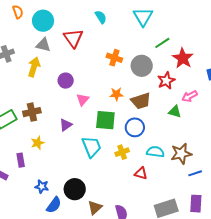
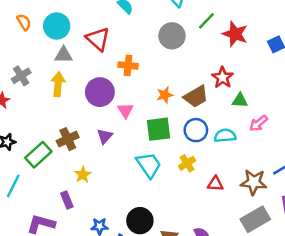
orange cross: (114, 58) -> (128, 65), moved
gray circle: (142, 66) -> (172, 36), moved
purple circle: (66, 81) -> (100, 92), size x1.5
red star: (166, 81) -> (222, 78), moved
pink arrow: (190, 96) -> (258, 123), moved
purple triangle: (66, 125) -> (105, 136), moved
cyan semicircle: (155, 152) -> (225, 136), moved
brown star: (181, 154) -> (254, 182), moved, turned 30

